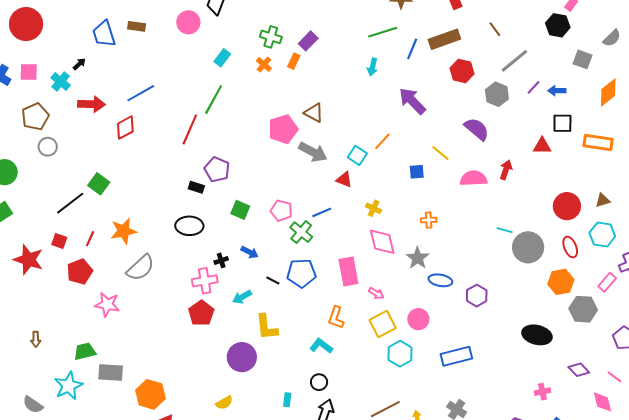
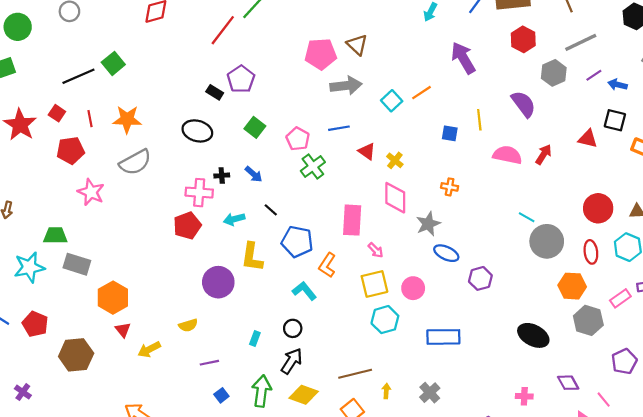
gray arrow: (313, 152) -> (346, 86), turned -48
yellow line: (440, 153) -> (479, 120), turned 30
red triangle: (344, 180) -> (367, 151), moved
blue line: (322, 212) -> (339, 128), moved
red line: (90, 239) -> (90, 119), turned -49
blue pentagon: (301, 273) -> (297, 242), moved

